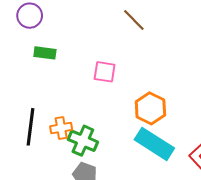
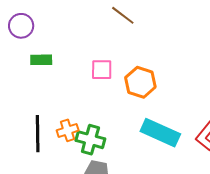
orange hexagon: (150, 108) -> (140, 82), moved

